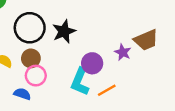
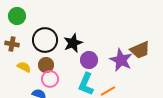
purple star: (123, 52) -> (121, 60), size x1.6
purple circle: (92, 63) -> (89, 60), moved

